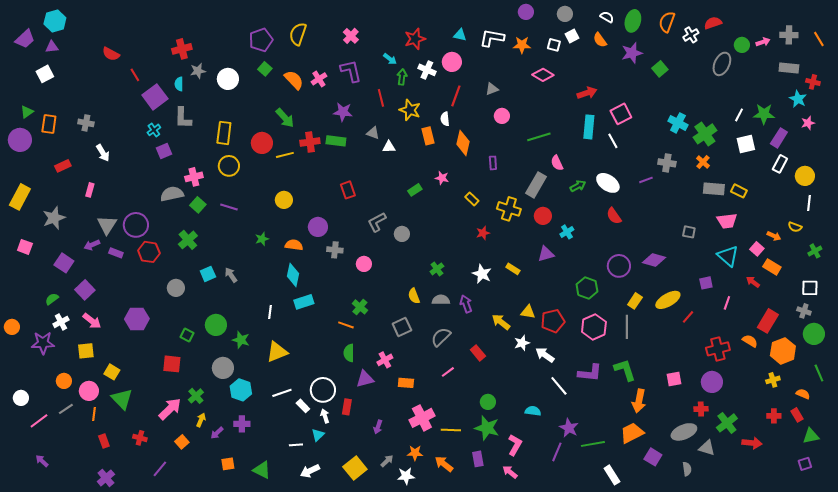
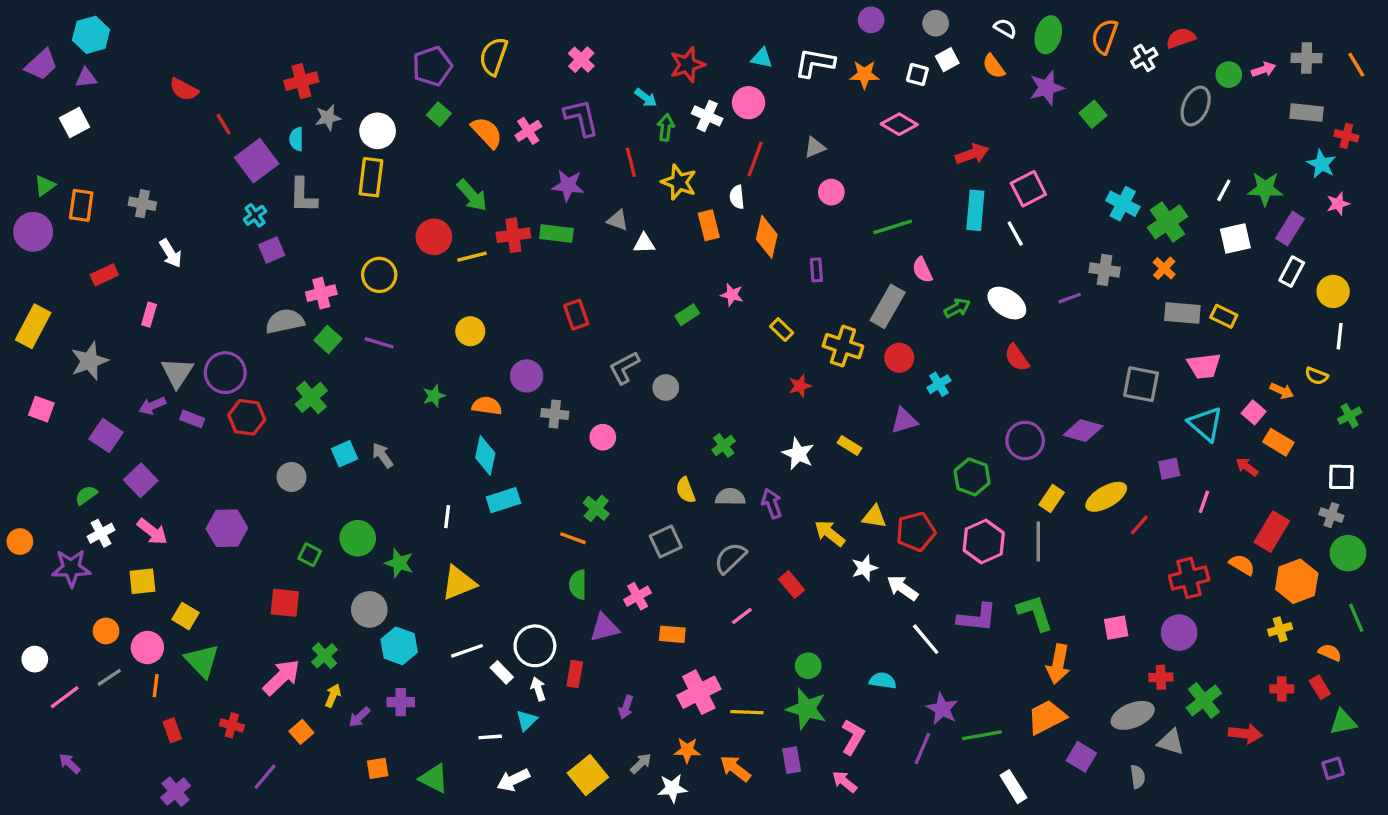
yellow rectangle: (224, 133) -> (371, 177), moved
gray square: (689, 232) -> (1141, 384), size x1.6

